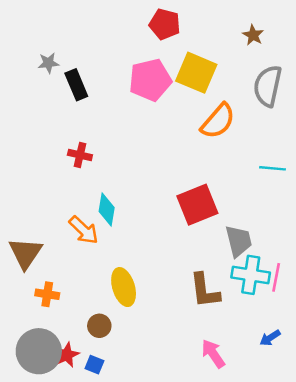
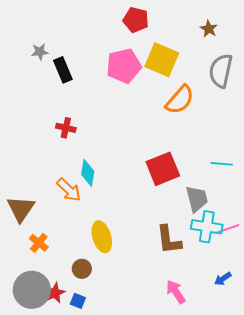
cyan line: (273, 168) -> (222, 164), moved
pink line: (276, 277) -> (228, 229), turned 60
orange cross: (47, 294) -> (39, 243), turned 30

